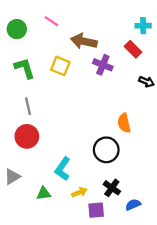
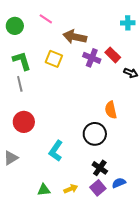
red rectangle: (133, 49) -> (113, 55), moved
gray line: (28, 106) -> (20, 84), moved
yellow arrow: (79, 192) -> (71, 189), moved
green triangle: (44, 193) -> (44, 190), moved
purple square: (96, 210) -> (98, 188), moved, turned -35

